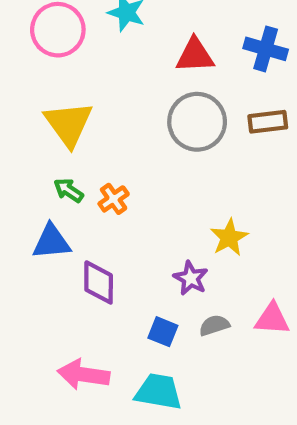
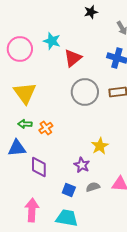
red triangle: (195, 55) -> (73, 58), moved, turned -36
green arrow: (69, 190) -> (25, 124), turned -32
pink arrow: (84, 375) -> (32, 210), turned 85

